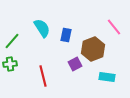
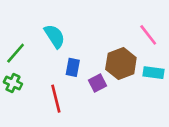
blue rectangle: (66, 35) -> (73, 67), moved
green cross: (10, 64) -> (13, 83), turned 32
cyan rectangle: (107, 77) -> (153, 73), moved

